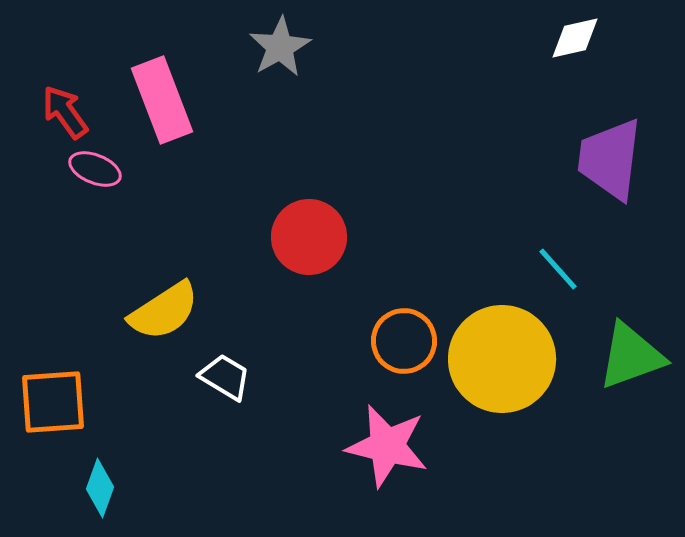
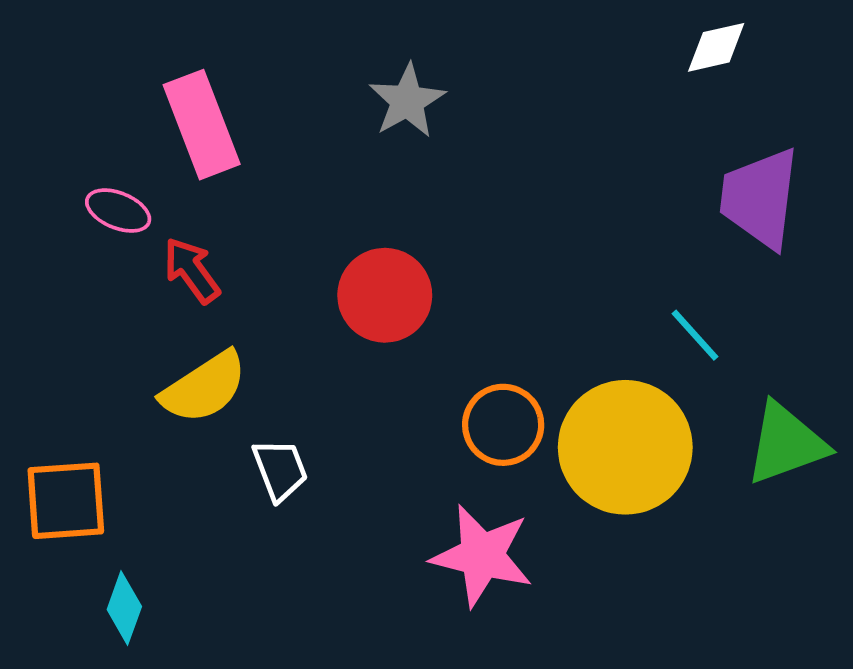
gray star: (280, 47) -> (407, 101), moved
red arrow: (65, 112) -> (192, 270), moved
white trapezoid: (225, 377) -> (280, 470), turned 38

